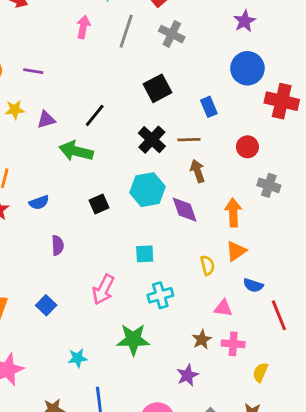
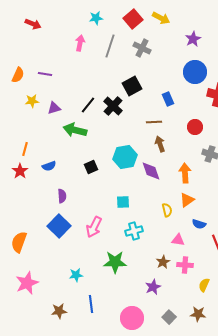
black cross: (152, 140) -> (113, 106), moved
blue square: (46, 305) -> (59, 226), moved, size x1.6

